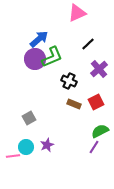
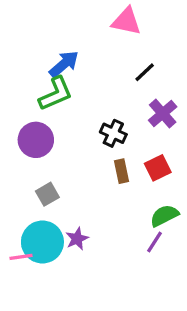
pink triangle: (77, 13) -> (126, 21), turned 36
green L-shape: (52, 57) -> (56, 94), moved
purple circle: (35, 59) -> (36, 140), moved
brown rectangle: (74, 104) -> (122, 171), turned 56
cyan circle: (26, 147) -> (42, 242), size x1.6

